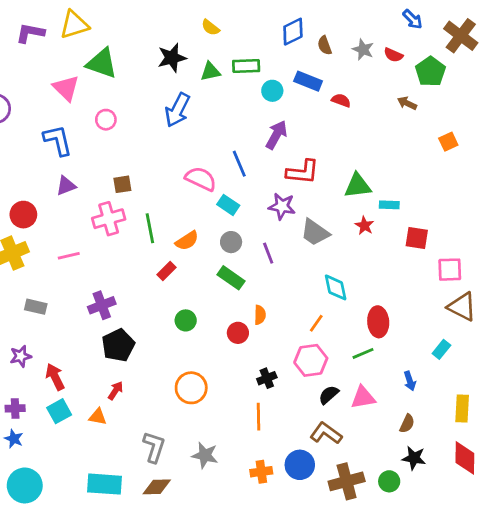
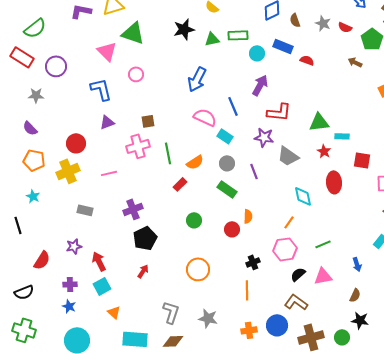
blue arrow: (177, 110) -> (197, 79), moved
red ellipse: (378, 322) -> (334, 182), moved
orange triangle: (98, 417) -> (114, 312), moved, turned 32

